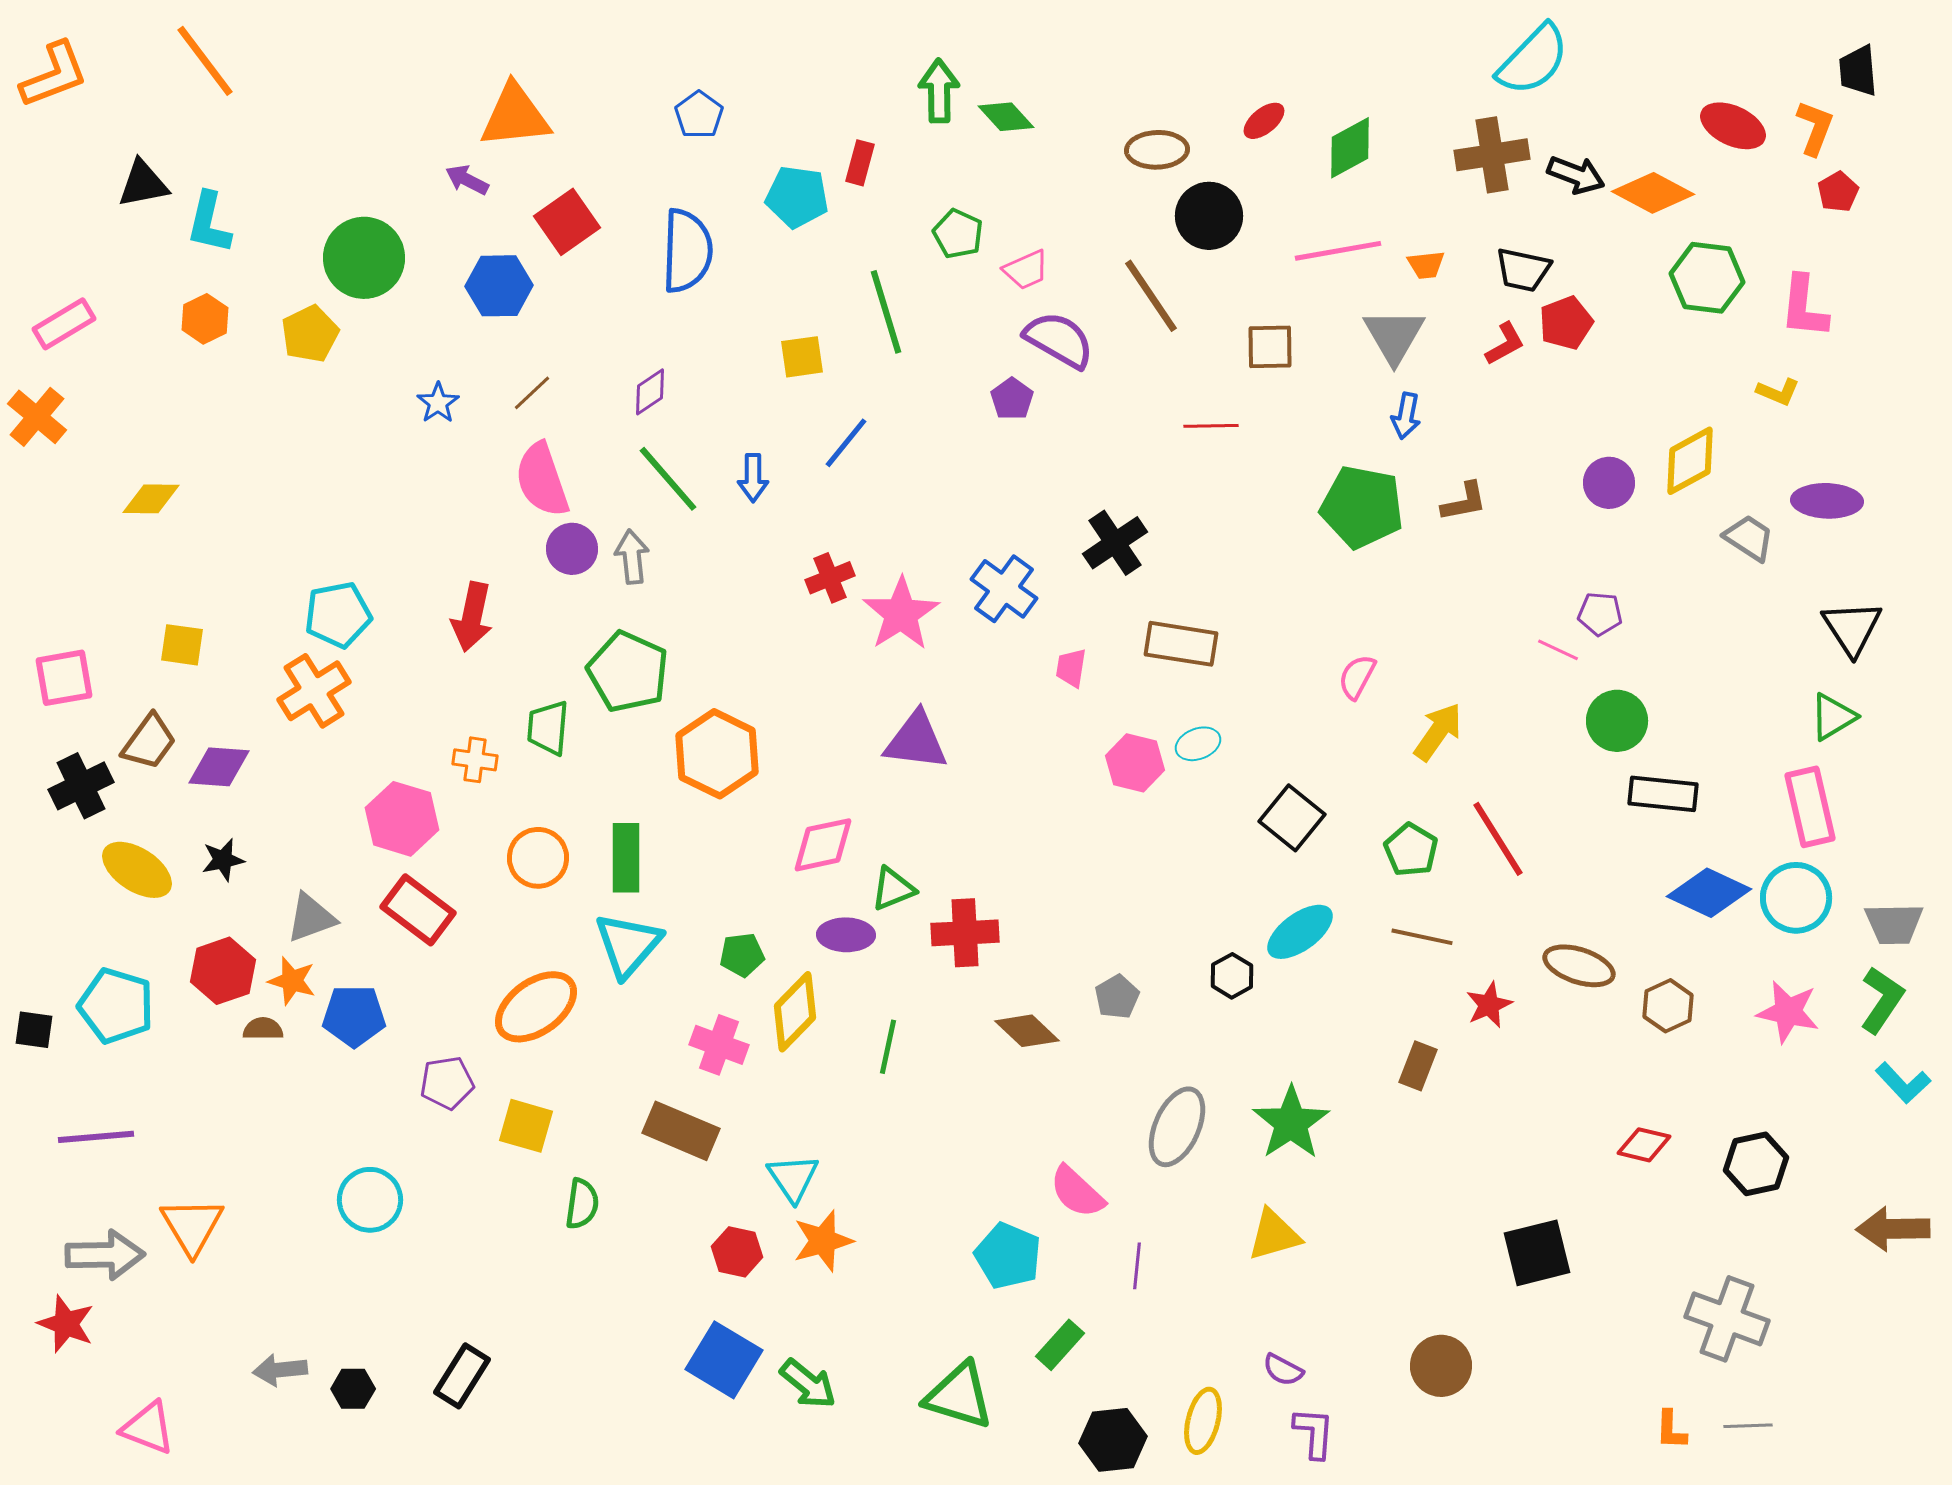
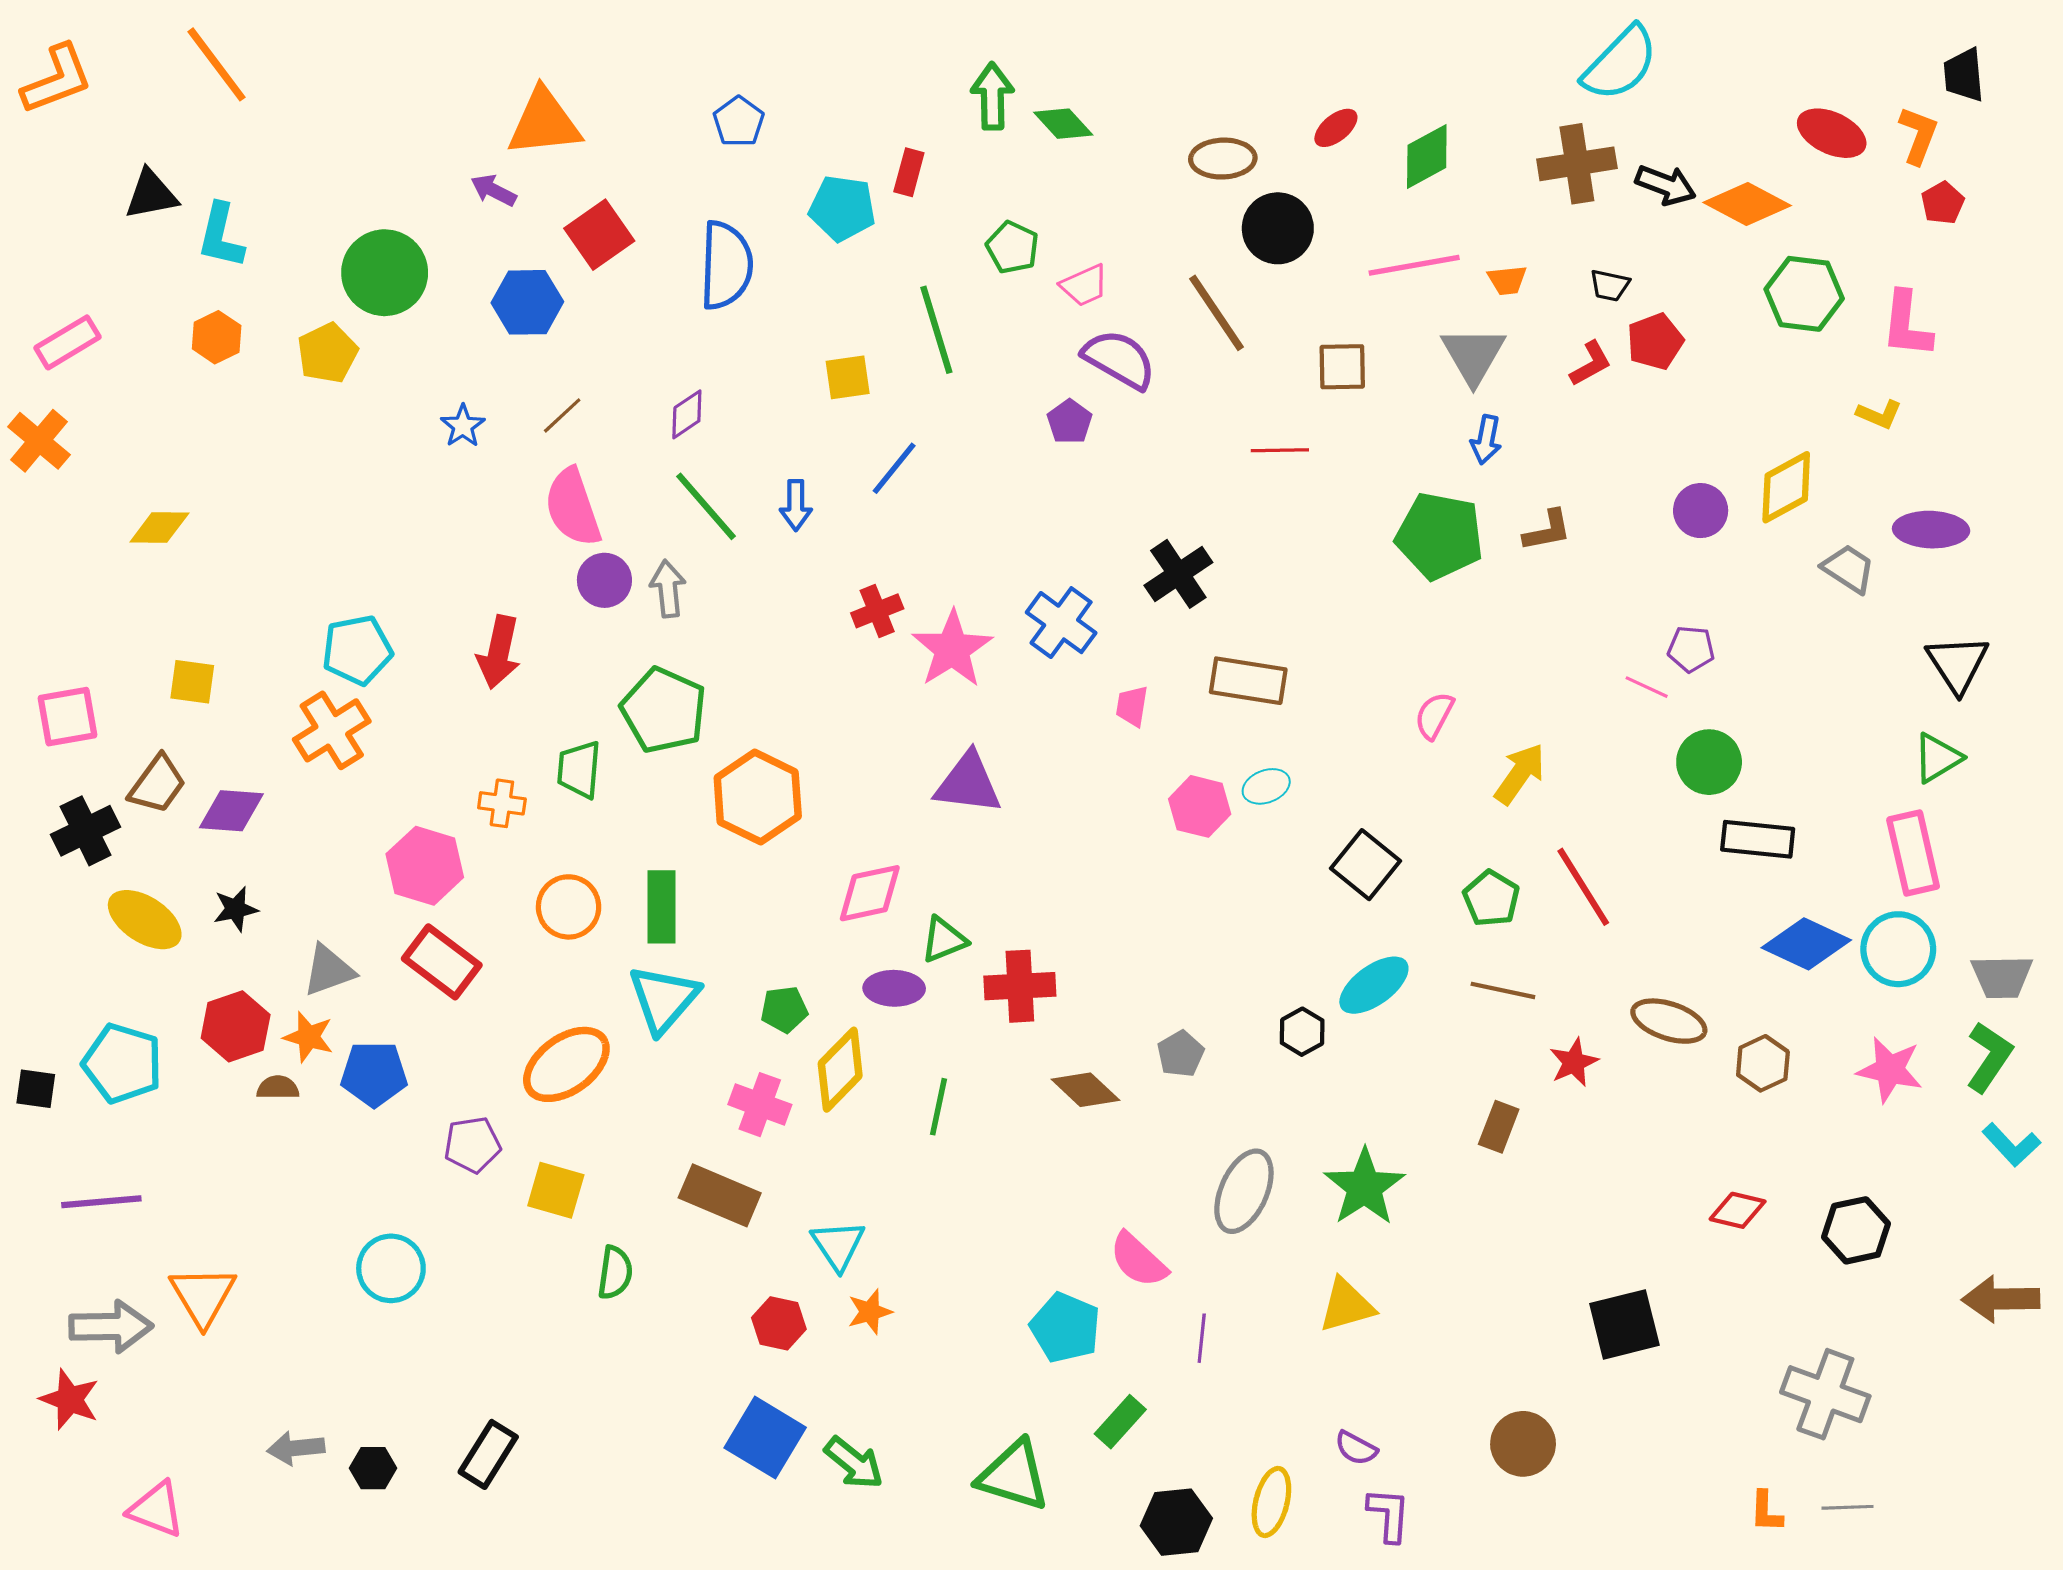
black trapezoid: (1523, 270) -> (1610, 285), size x0.7
orange star: (823, 1241) -> (870, 1312), size x0.7

